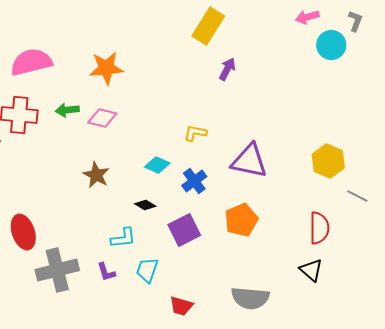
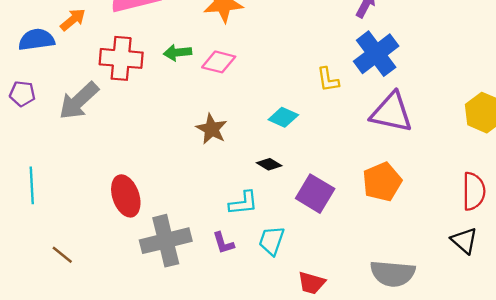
yellow L-shape: (195, 133) -> (328, 80), turned -110
blue cross: (194, 181) -> (376, 54), moved, size x1.5
purple square: (184, 230) -> (315, 194), turned -32

